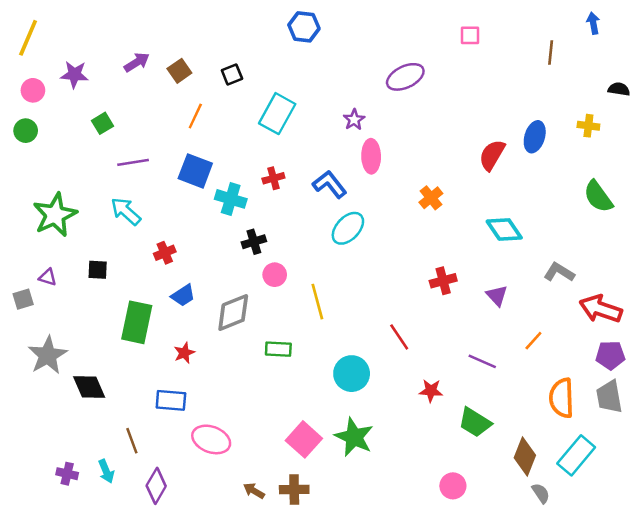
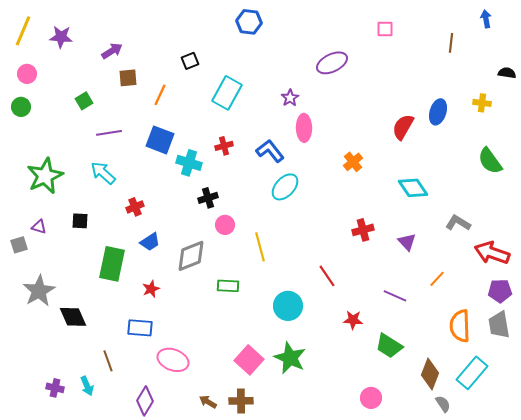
brown square: (179, 71) -> (128, 78), moved, turned 30
purple star: (74, 74) -> (61, 37), moved
purple diamond: (156, 486) -> (145, 401), moved

